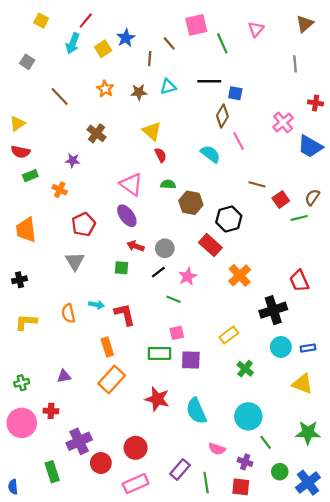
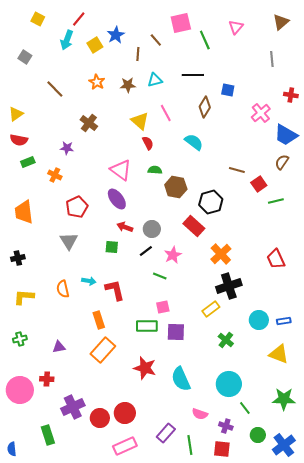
blue square: (235, 93) -> (228, 90), moved
pink line: (239, 141) -> (166, 113), moved
brown semicircle: (312, 197) -> (282, 162), moved
black cross: (273, 310) -> (229, 286), moved
green cross: (22, 383) -> (20, 339), moved
red circle: (101, 463) -> (100, 418), moved

